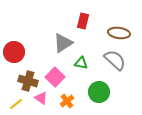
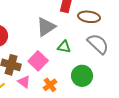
brown ellipse: (119, 33) -> (89, 17), moved

